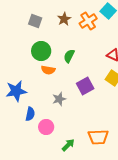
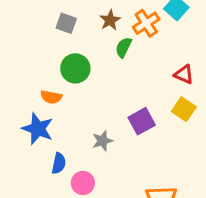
green semicircle: (69, 56) -> (124, 47), moved
orange semicircle: (48, 70) -> (51, 97), moved
blue star: (16, 91) -> (38, 129), turned 30

